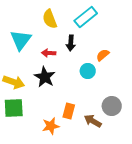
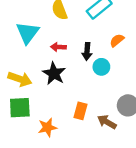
black arrow: (71, 43) -> (87, 51), moved
orange semicircle: (103, 55) -> (117, 40), moved
orange star: (51, 126) -> (47, 127), moved

